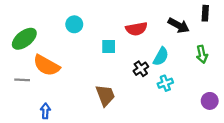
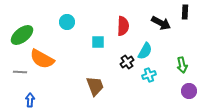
red semicircle: (136, 29) -> (123, 26), turned -78
green arrow: (202, 54) -> (182, 65), moved
blue arrow: (45, 111) -> (30, 100), moved

